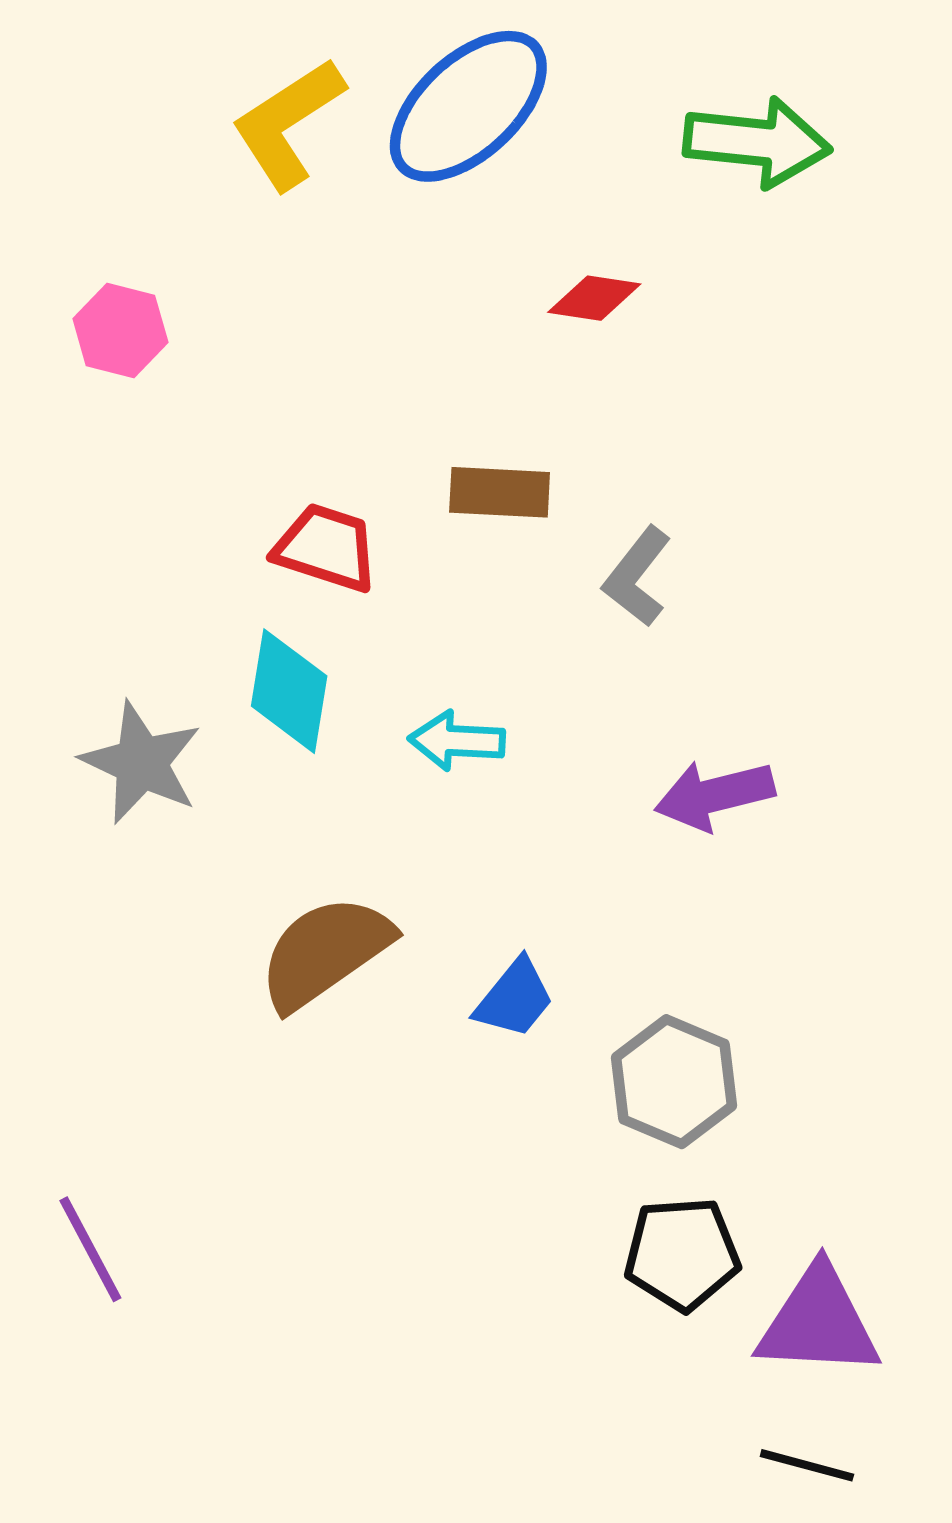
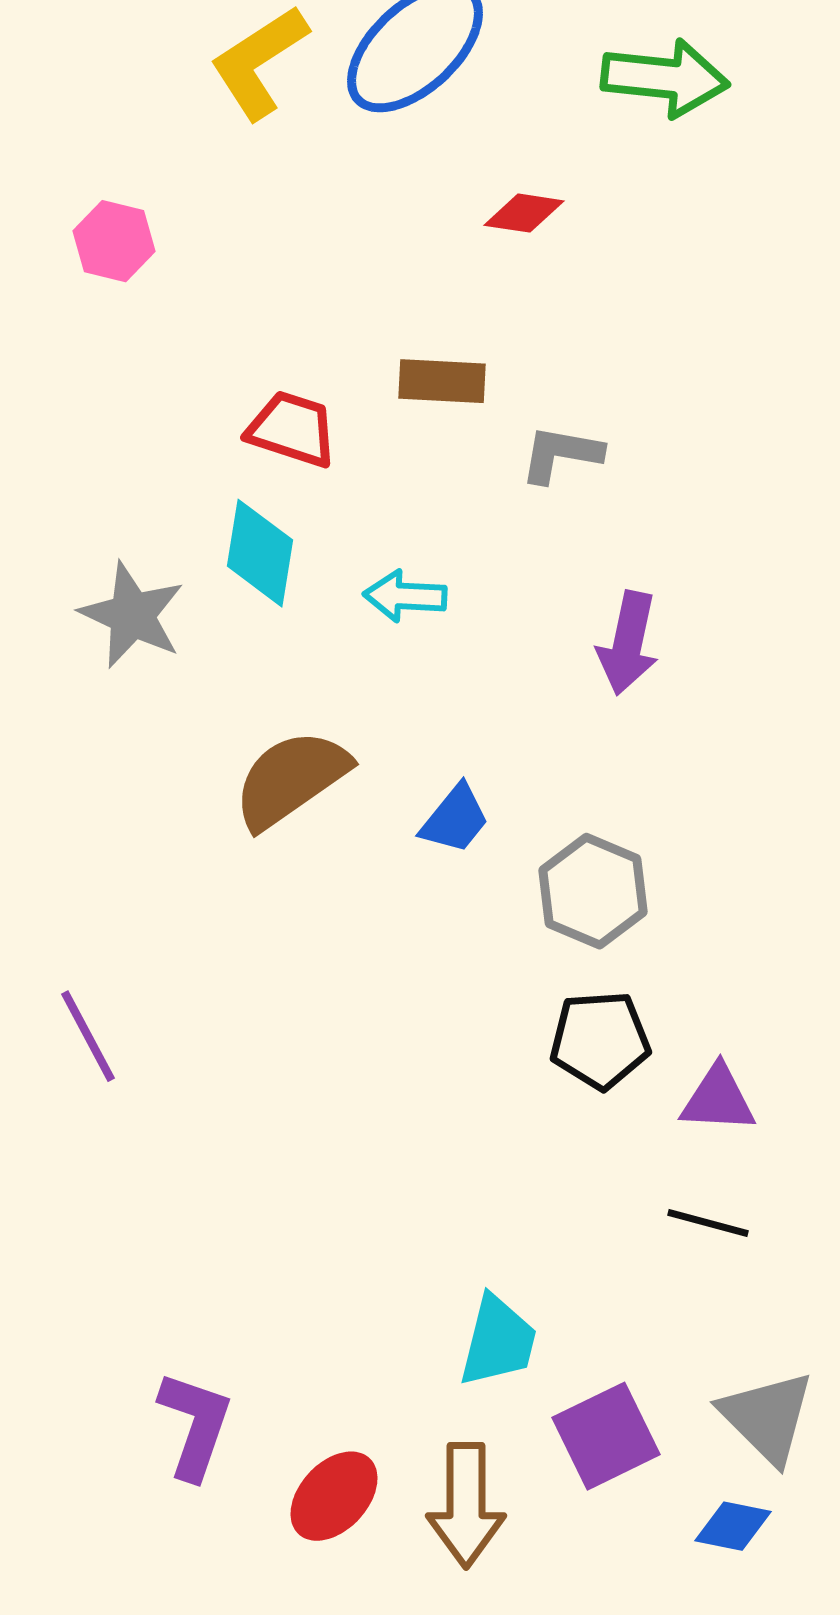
gray L-shape: (637, 577) -> (561, 454), turned 62
purple arrow: (714, 795) -> (628, 643), turned -64
purple triangle: (818, 1322) -> (718, 1099), size x0.7

